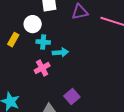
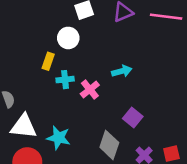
cyan cross: (43, 42) -> (65, 80), moved
cyan arrow: (60, 52) -> (122, 71), moved

